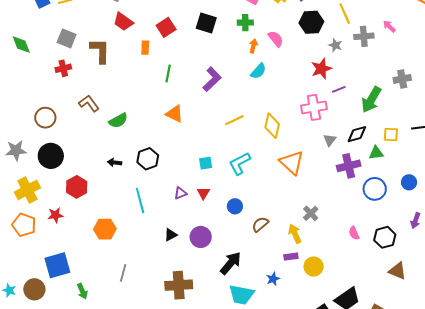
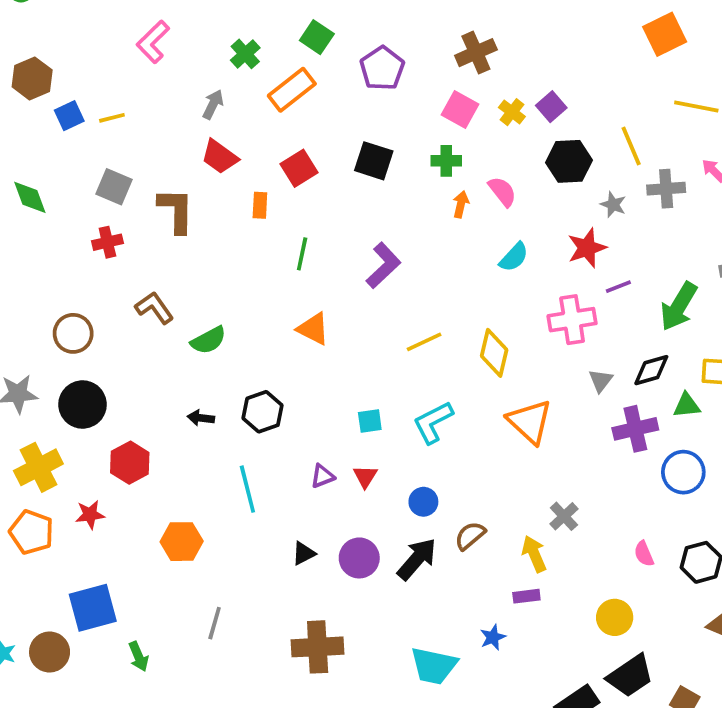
cyan semicircle: (258, 71) -> (514, 257), moved
black arrow: (231, 263) -> (417, 559), moved
yellow circle: (314, 267) -> (615, 617), moved

